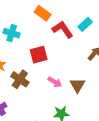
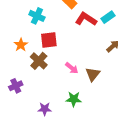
red L-shape: (63, 29) -> (86, 19), turned -30
red square: (39, 55) -> (49, 40), moved

